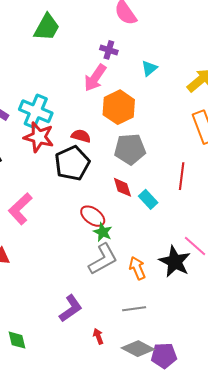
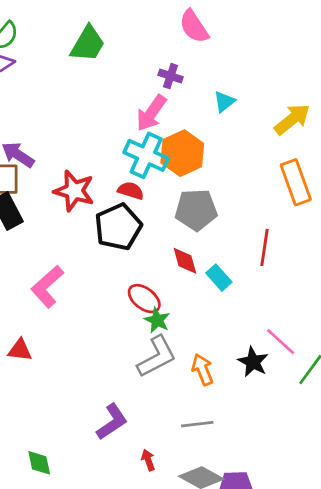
cyan cross: (36, 111) -> (146, 155), moved
black star: (175, 262) -> (253, 362), size x0.7

